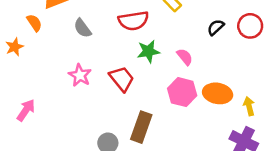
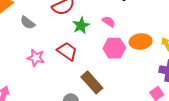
brown rectangle: (141, 127) -> (92, 82), turned -45

